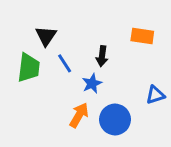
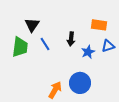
blue star: (92, 83) -> (88, 52), moved
blue triangle: (155, 95) -> (108, 46), moved
orange arrow: (79, 115) -> (55, 90), moved

